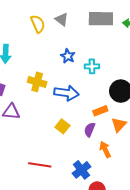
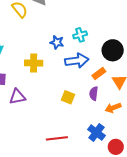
blue star: (68, 56) -> (57, 42), moved
blue arrow: (66, 93) -> (77, 61), moved
orange arrow: (105, 150) -> (113, 108), turned -70

